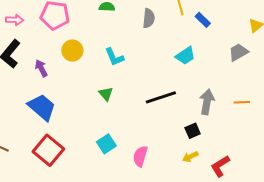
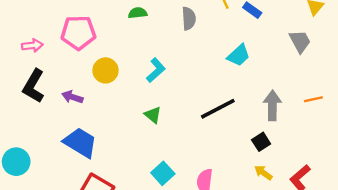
gray trapezoid: (238, 52) -> (300, 41), turned 100
cyan L-shape: (114, 57) -> (156, 70), turned -100
purple arrow: (41, 68) -> (72, 97), turned -36
yellow arrow: (190, 157) -> (263, 173), turned 70

